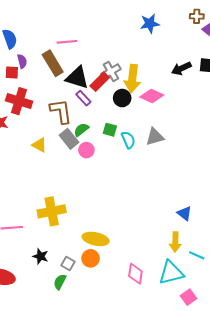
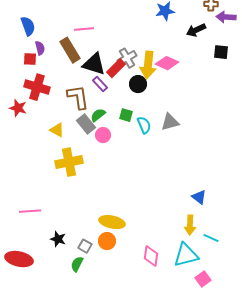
black arrow: (181, 68) -> (196, 30), moved
pink diamond: (152, 96) -> (167, 63), moved
yellow cross: (52, 211) -> (69, 162), moved

